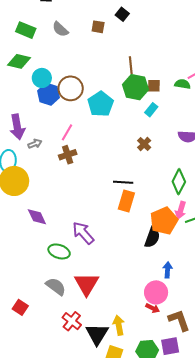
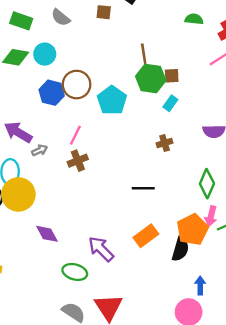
cyan circle: (42, 78) -> (45, 54), moved
green semicircle: (182, 84) -> (194, 19), moved
purple arrow: (17, 127) -> (18, 132), turned 135
brown cross: (144, 144) -> (165, 143), turned 32
orange rectangle: (126, 201) -> (146, 236), moved, turned 40

